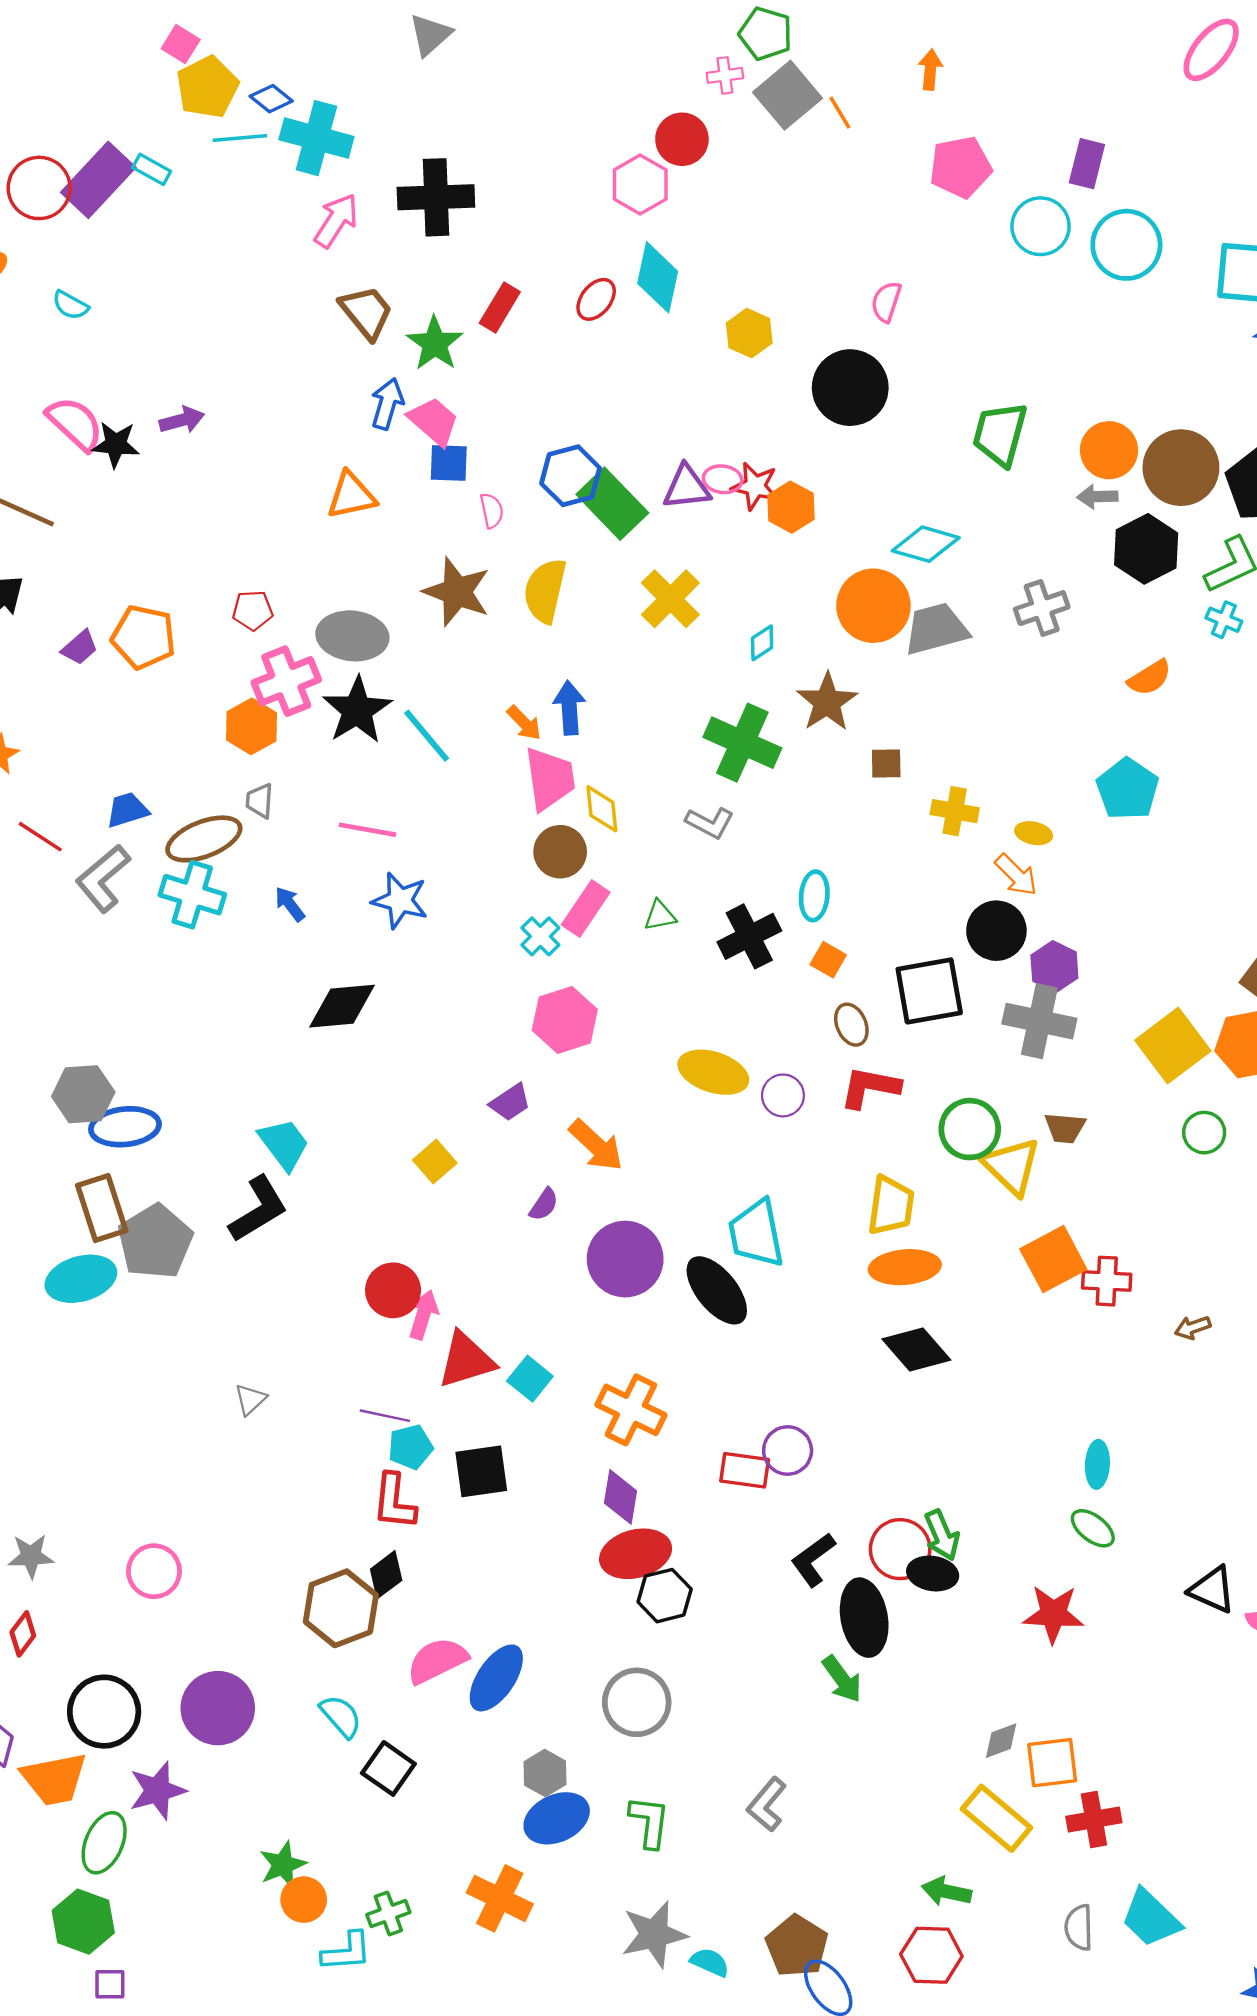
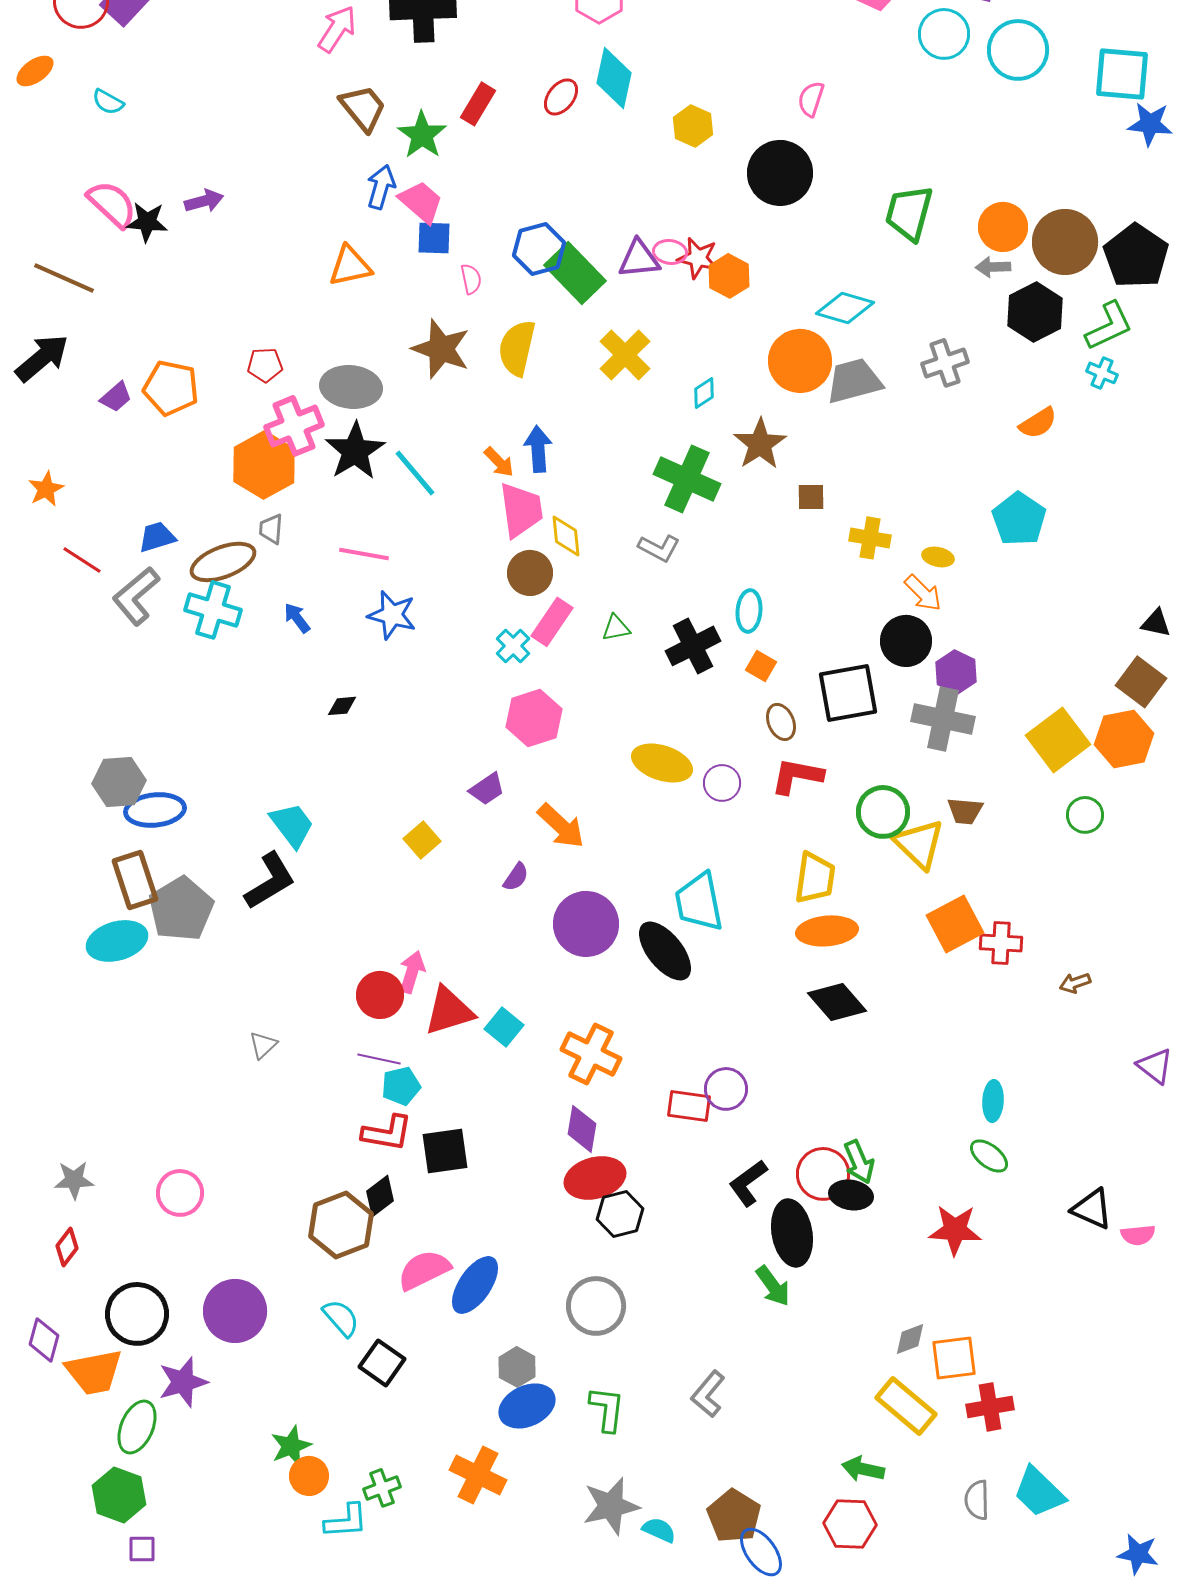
orange hexagon: (251, 726) -> (264, 465), size x1.4
black diamond: (342, 1006) -> (342, 706), size x0.5
red circle: (393, 1290) -> (380, 995), moved
black square: (481, 1471) -> (445, 1151), moved
red L-shape: (394, 1502) -> (387, 1133), turned -86

